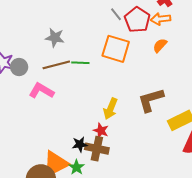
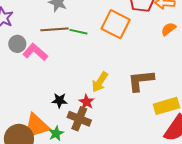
orange semicircle: (160, 45) -> (169, 29), moved
gray circle: (19, 67) -> (17, 44), moved
black star: (80, 144) -> (60, 100), moved

